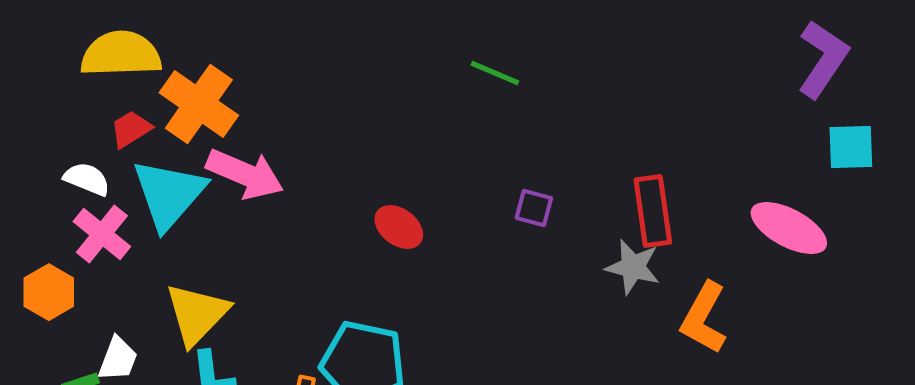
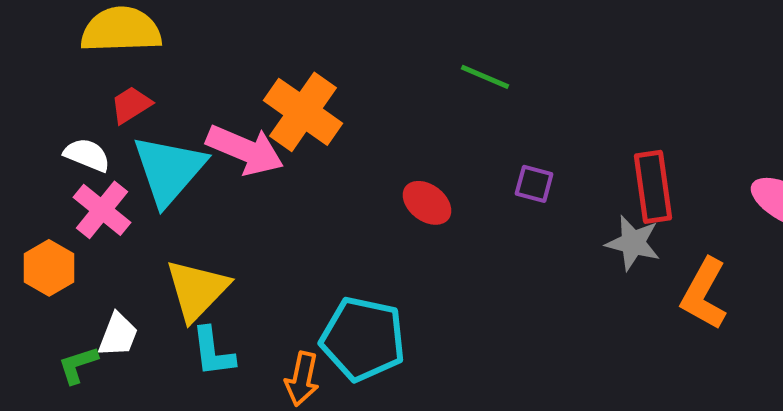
green line: (495, 73) -> (485, 77), moved
orange cross: (199, 104) -> (303, 112), moved
red ellipse: (399, 227) -> (427, 203), moved

